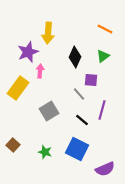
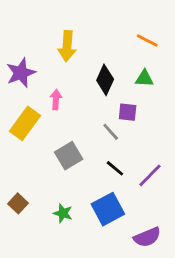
purple star: (28, 52) -> (21, 73), moved
green triangle: (103, 56) -> (144, 78), turned 40
purple line: (102, 110) -> (150, 175), moved, turned 30
blue square: (77, 149) -> (108, 209), turned 35

